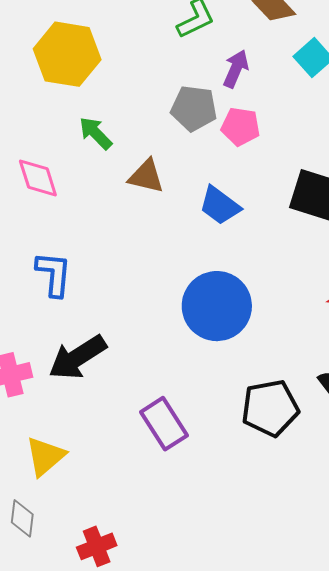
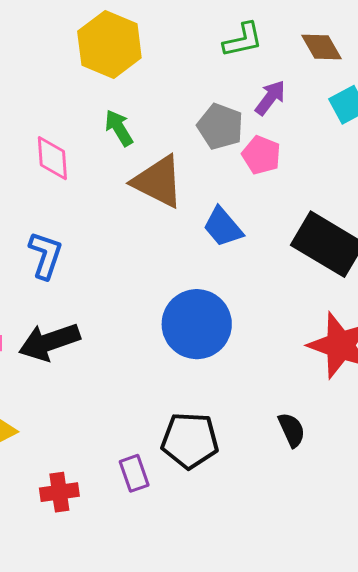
brown triangle: (146, 176) -> (158, 182), size x1.5
black pentagon: (270, 408) -> (190, 440), moved
purple rectangle: (164, 424) -> (134, 473), moved, size x0.7
red cross: (97, 546) -> (59, 492), moved

